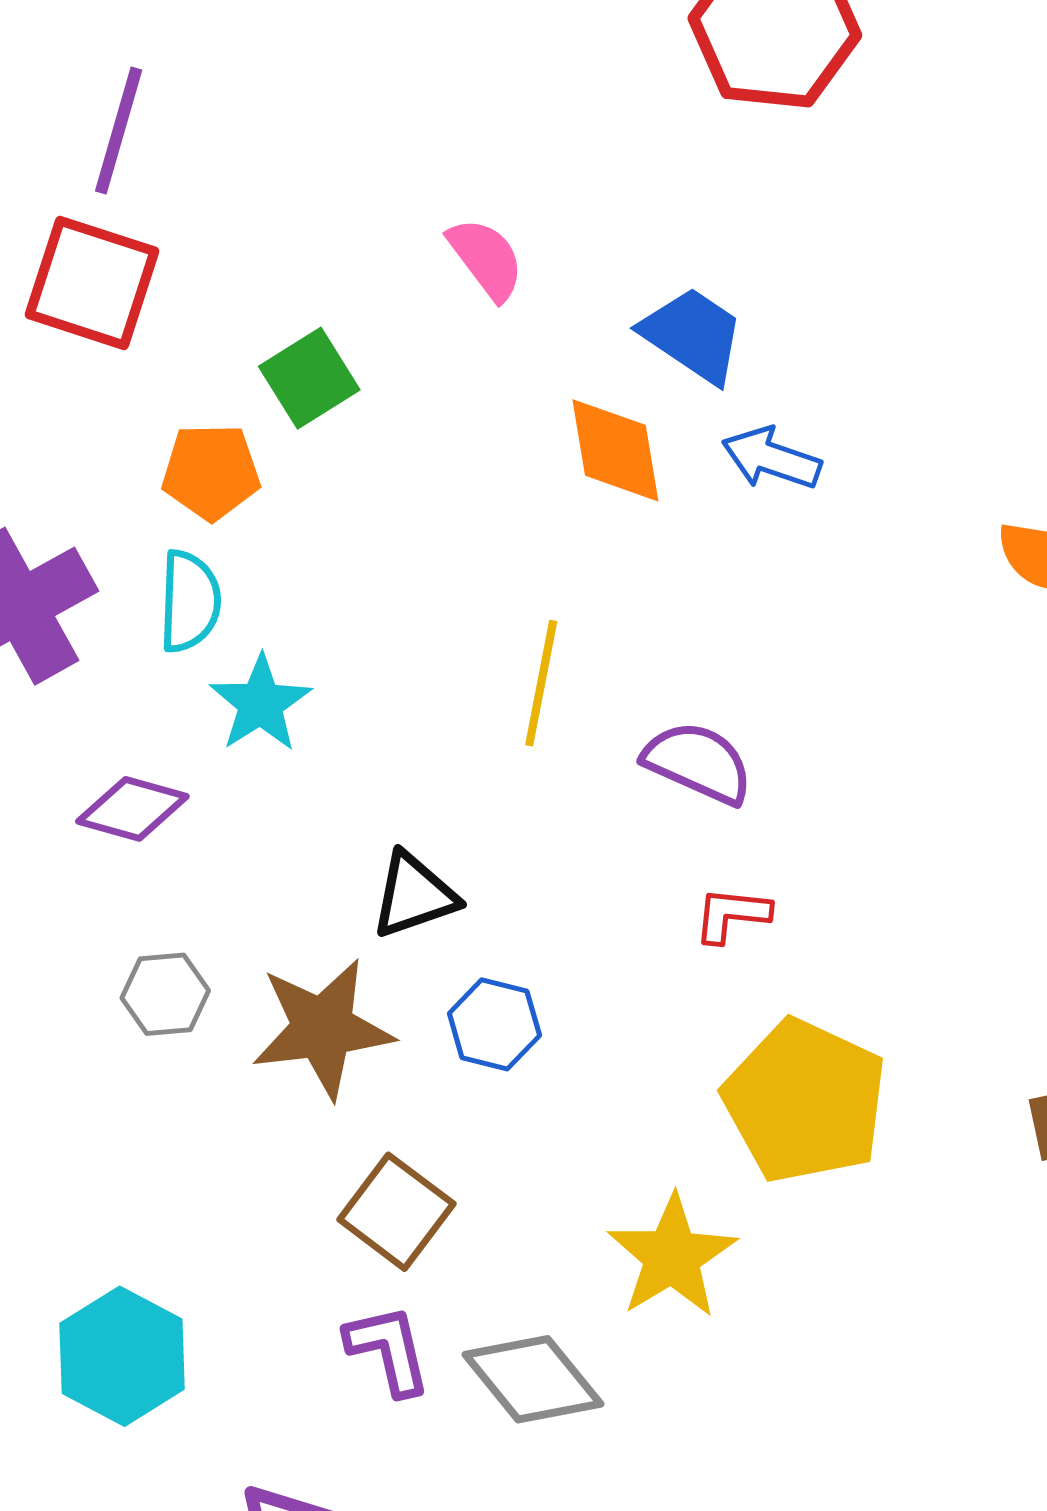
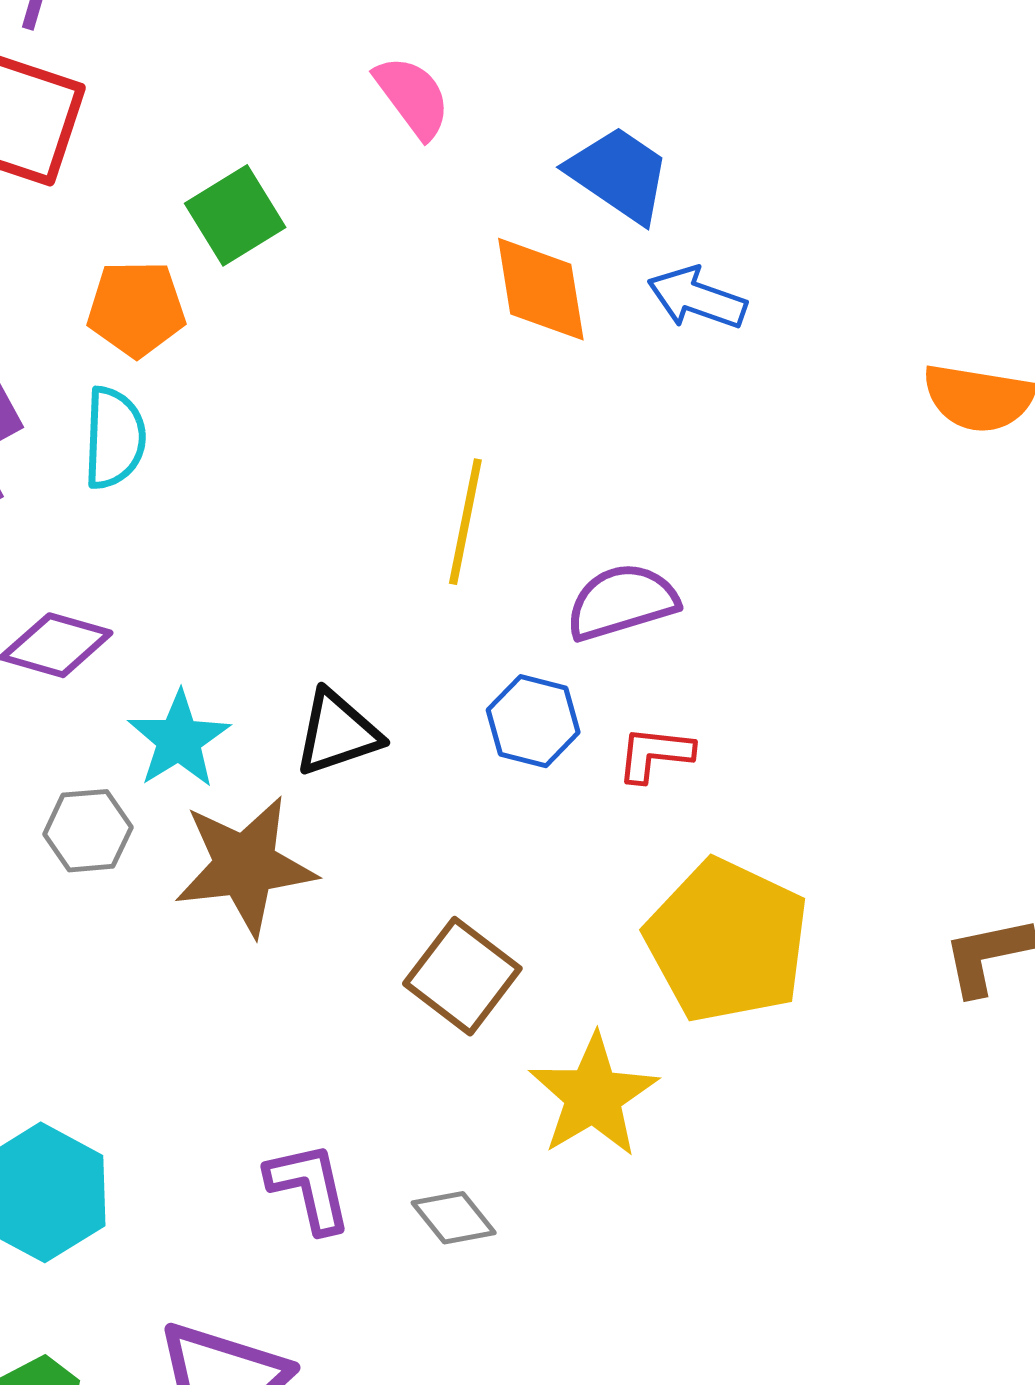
cyan star: (261, 703) -> (179, 739), moved
purple semicircle: (698, 763) -> (622, 602), turned -41
blue hexagon: (494, 1024) -> (533, 721), moved
brown square: (396, 1212) -> (462, 976), moved
gray diamond: (533, 1379) -> (454, 1218), size x0.6

